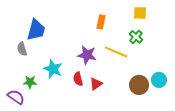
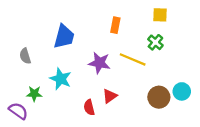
blue trapezoid: (36, 30) -> (64, 37), moved
red semicircle: (78, 79) -> (89, 107), moved

